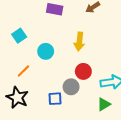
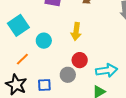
cyan square: (19, 36) -> (18, 25), size x1.5
blue square: (55, 99) -> (44, 85), moved

